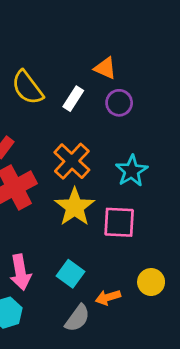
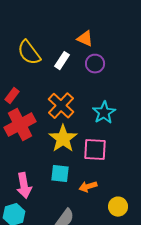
cyan square: (70, 274) -> (60, 174), moved, turned -30
yellow circle: (151, 282) -> (118, 207), moved
orange arrow: (108, 297) -> (88, 187), moved

